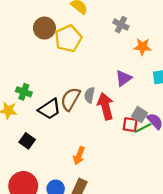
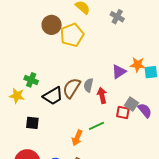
gray cross: (121, 25) -> (117, 17), moved
orange star: (142, 47) -> (138, 65), moved
red arrow: (105, 106) -> (102, 96), size x0.7
green line: (143, 128) -> (96, 126), moved
black square: (27, 141) -> (32, 123), turned -32

